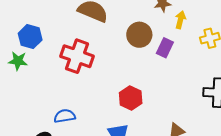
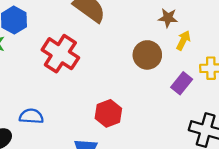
brown circle: (139, 35) -> (147, 55), moved
purple rectangle: (165, 48) -> (182, 83), moved

